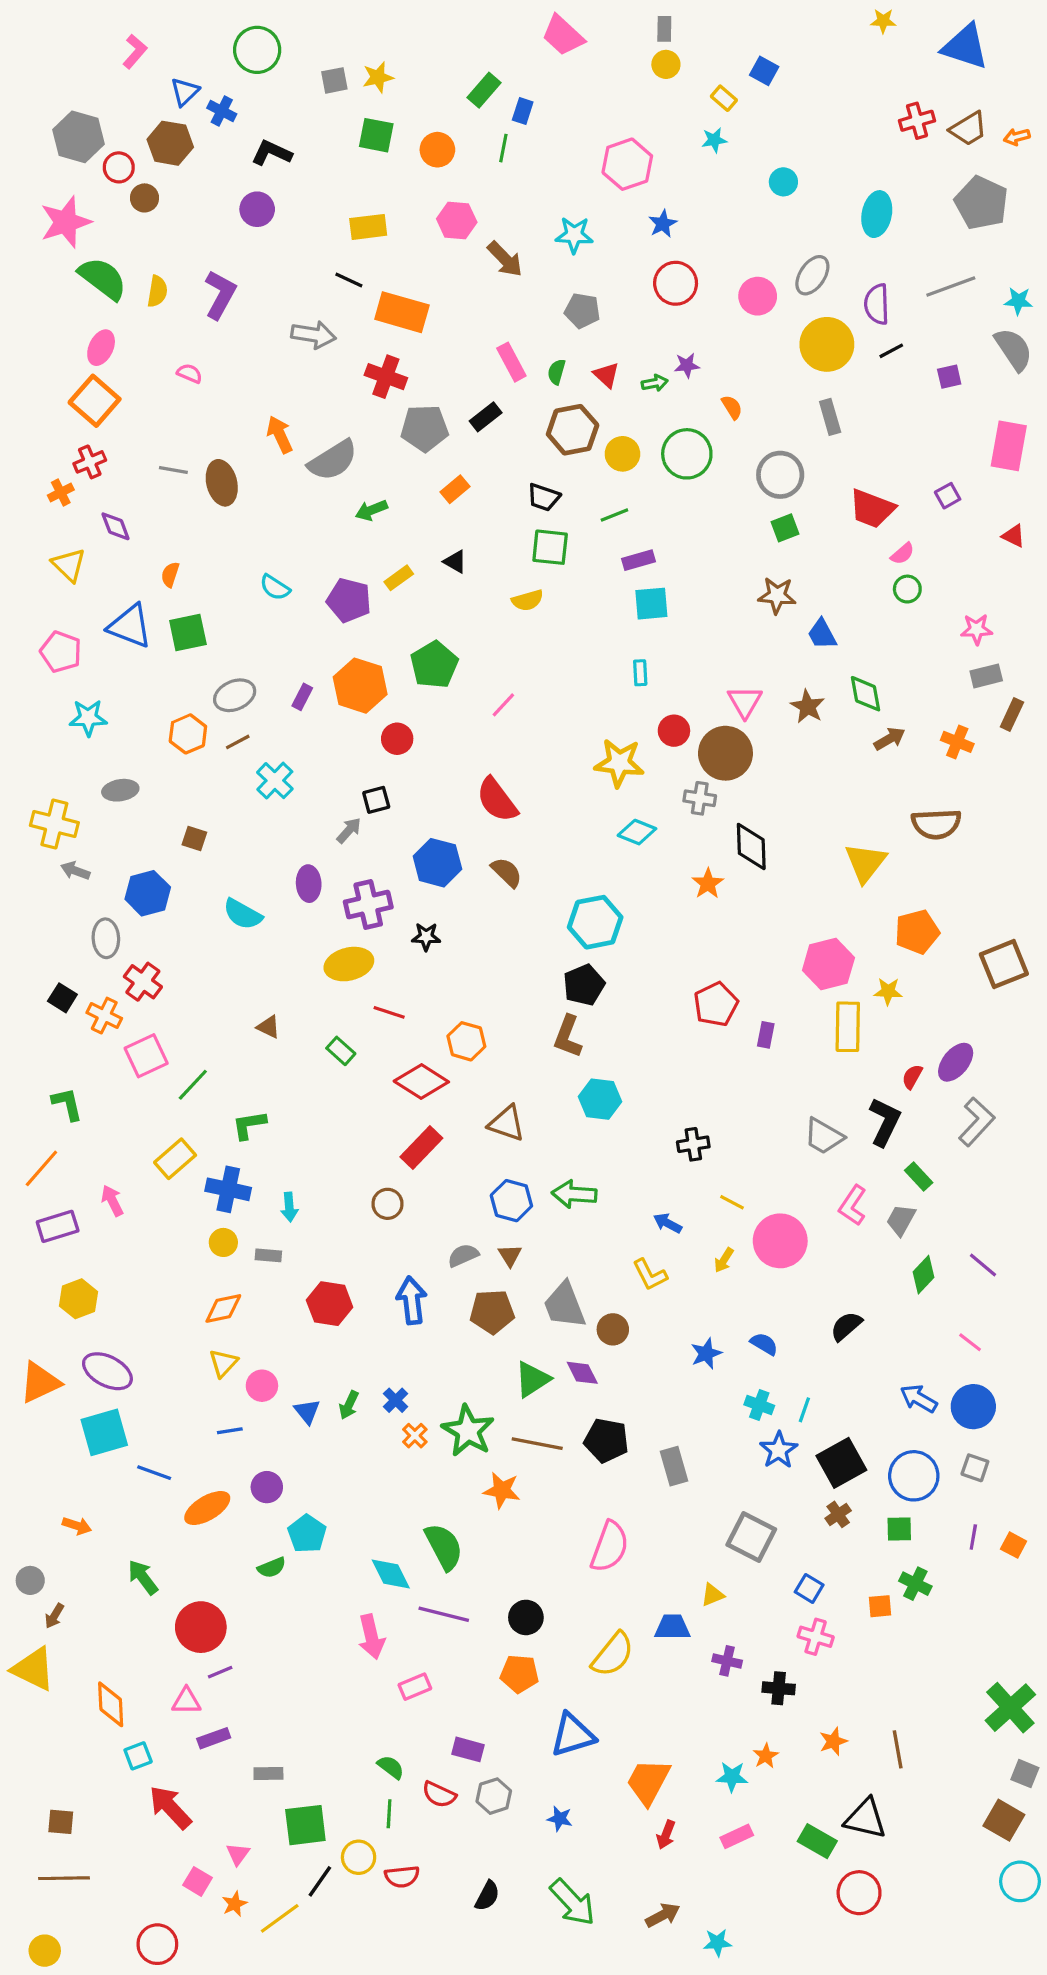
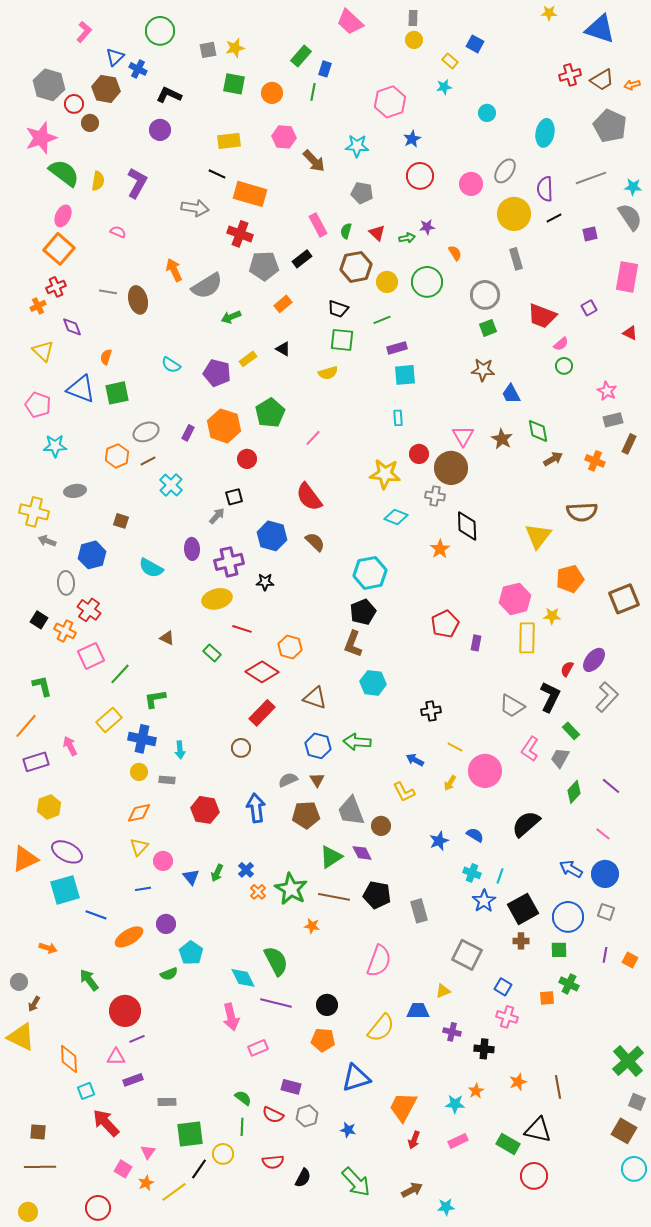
pink star: (977, 629) -> (607, 391), turned 30
black semicircle: (846, 1326) -> (526, 824), size x1.4
orange star: (502, 1490) -> (312, 926), size x0.7
brown cross: (838, 1514) -> (521, 941), turned 35
red semicircle: (402, 1877) -> (273, 1162), moved

